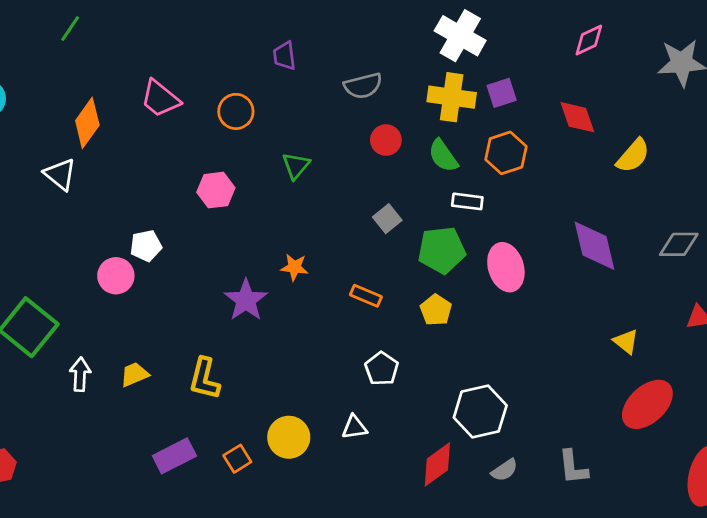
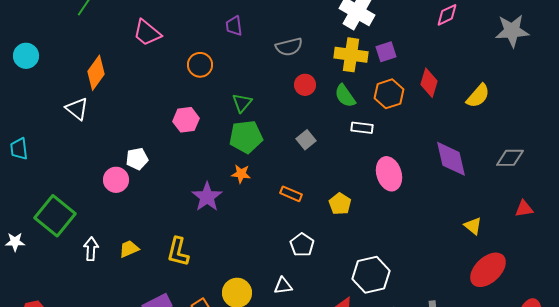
pink trapezoid: (160, 99) -> (147, 33), moved
red diamond: (577, 117) -> (429, 83), moved, turned 36
green pentagon: (442, 250) -> (246, 137), moved

